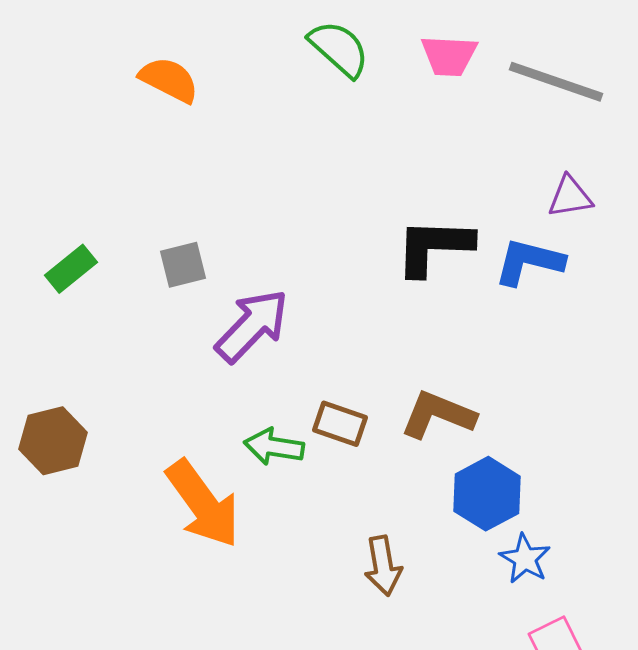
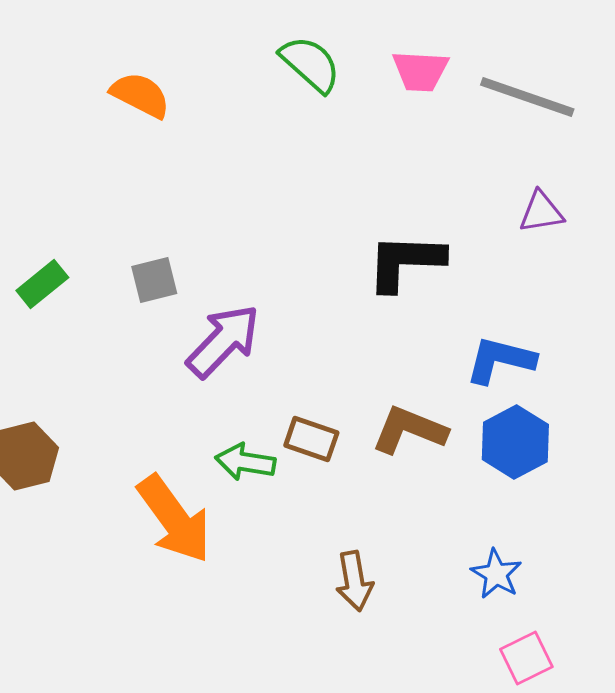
blue L-shape: (529, 262) -> (500, 360), moved
blue hexagon: (487, 494) -> (515, 442), moved

